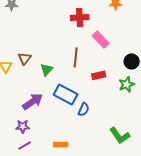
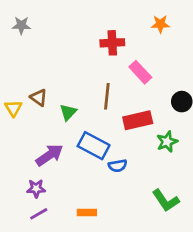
brown triangle: (25, 58) -> (39, 98), turned -32
red rectangle: (99, 75) -> (138, 120), size x1.5
green star: (127, 84) -> (167, 142), moved
blue semicircle: (84, 109) -> (118, 166), turned 56

